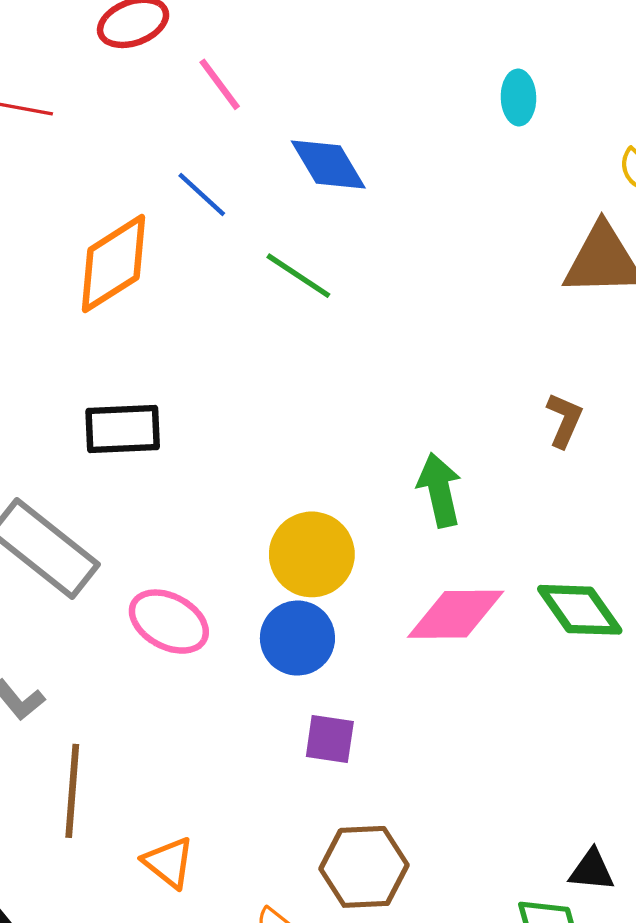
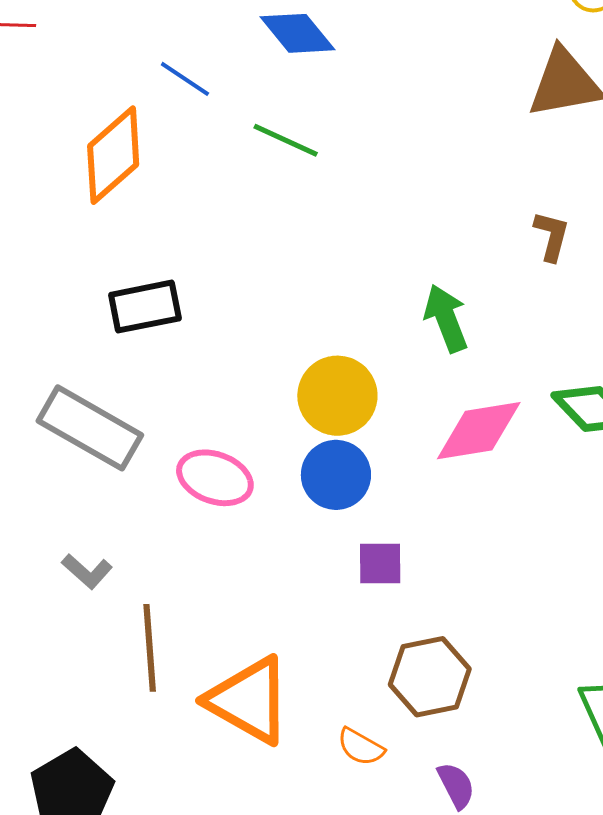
orange triangle: (169, 862) -> (249, 700), size x1.8

